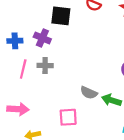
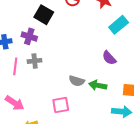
black square: (61, 16) -> (44, 15), turned 30
pink arrow: (18, 109) -> (15, 103), turned 36

